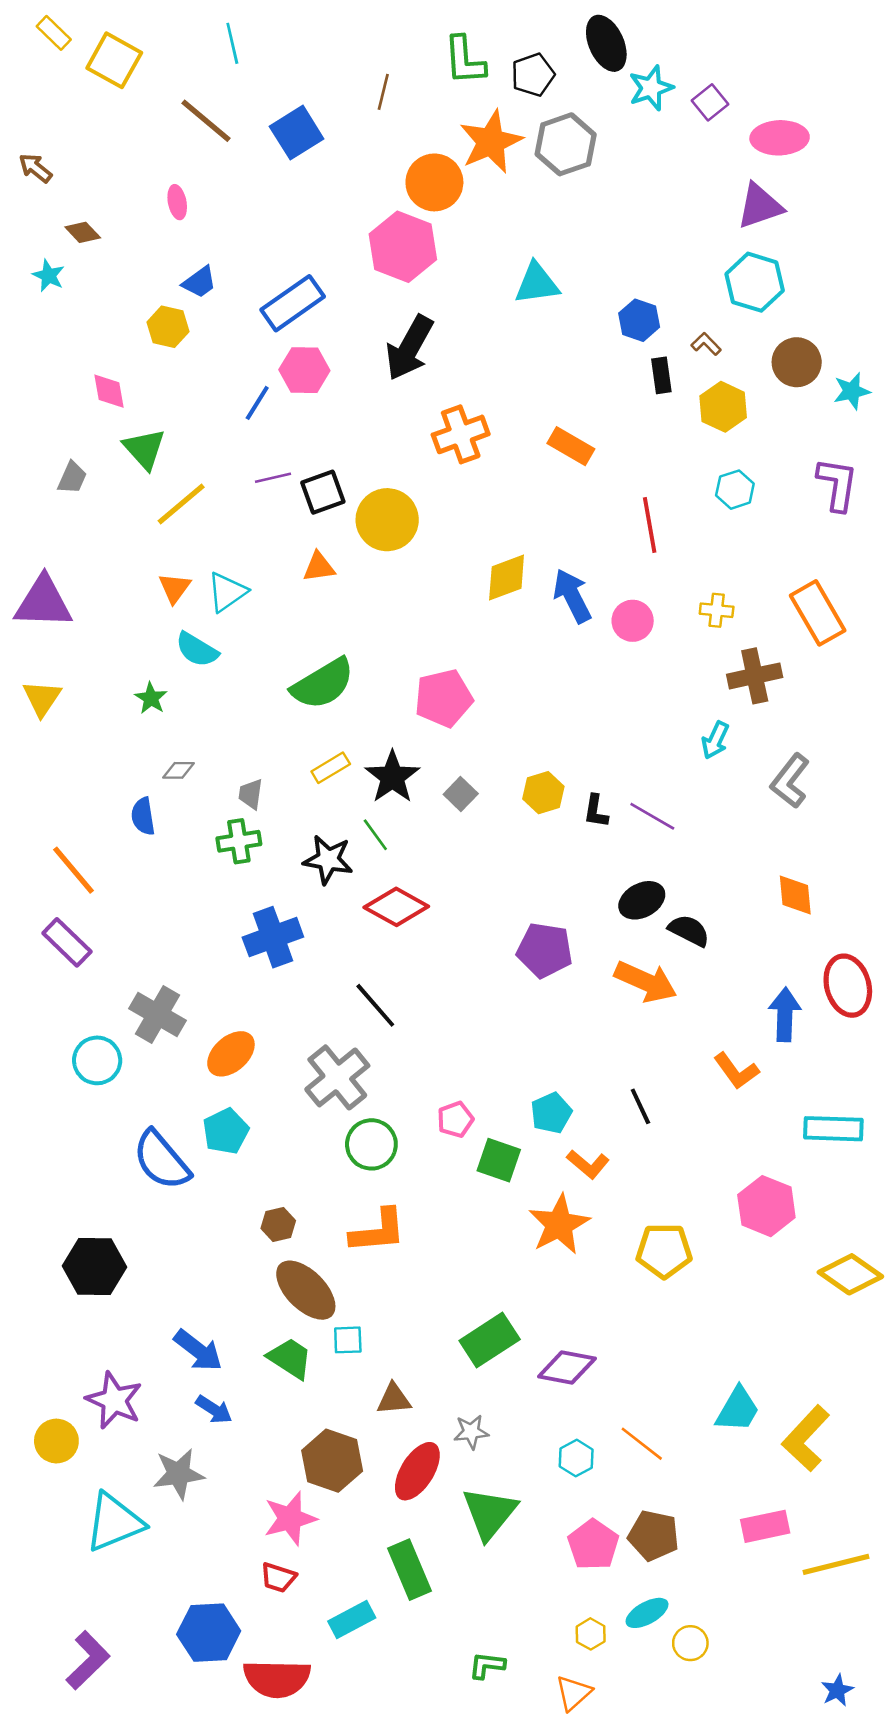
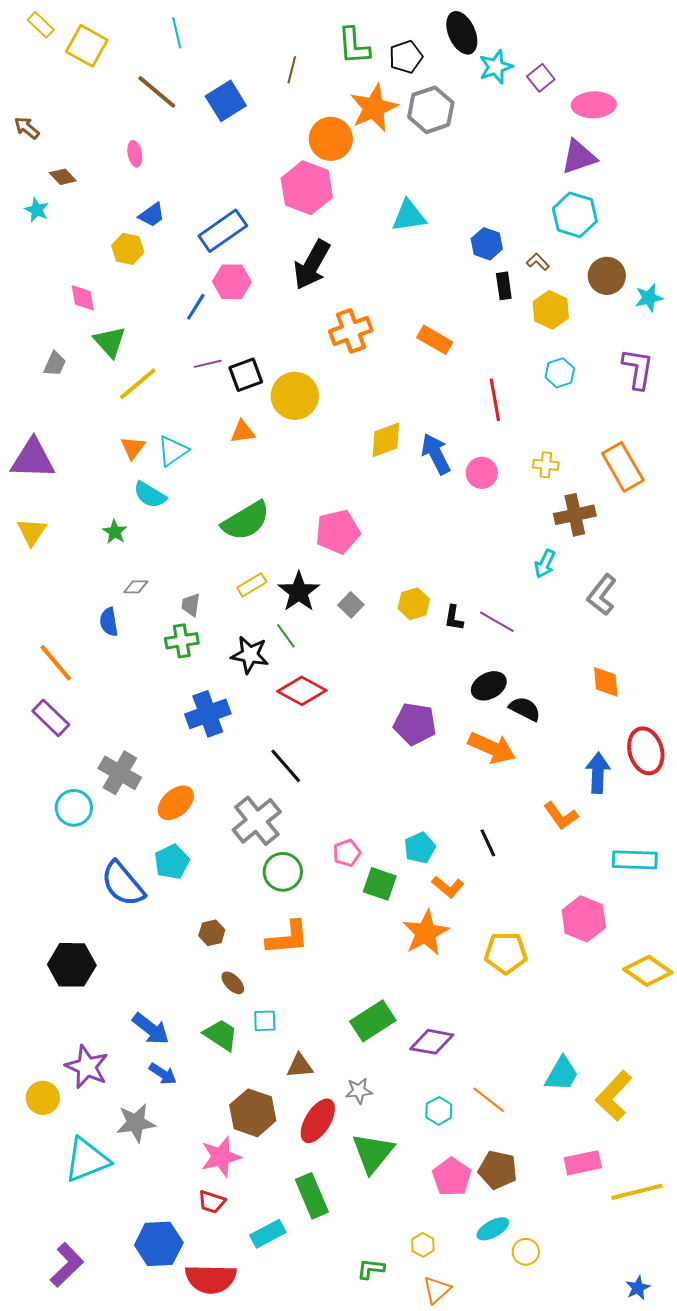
brown ellipse: (306, 1290) -> (233, 983), size x0.5
yellow hexagon: (591, 1634) -> (423, 1245), moved

